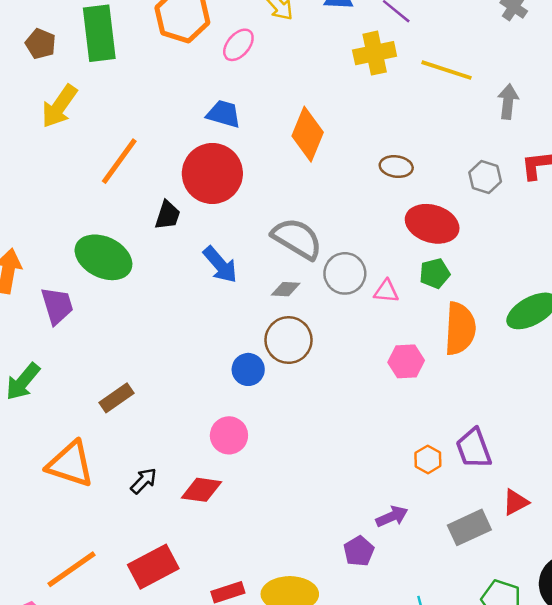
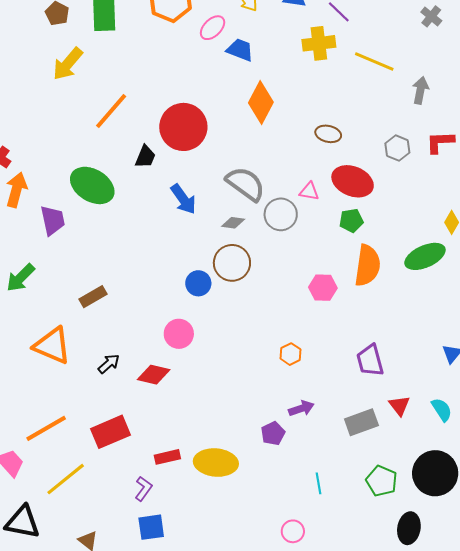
blue trapezoid: (224, 114) -> (240, 50), moved
pink triangle: (386, 291) -> (309, 191), moved
orange hexagon: (428, 459) -> (290, 354), moved
red triangle: (516, 502) -> (399, 406), turned -45

